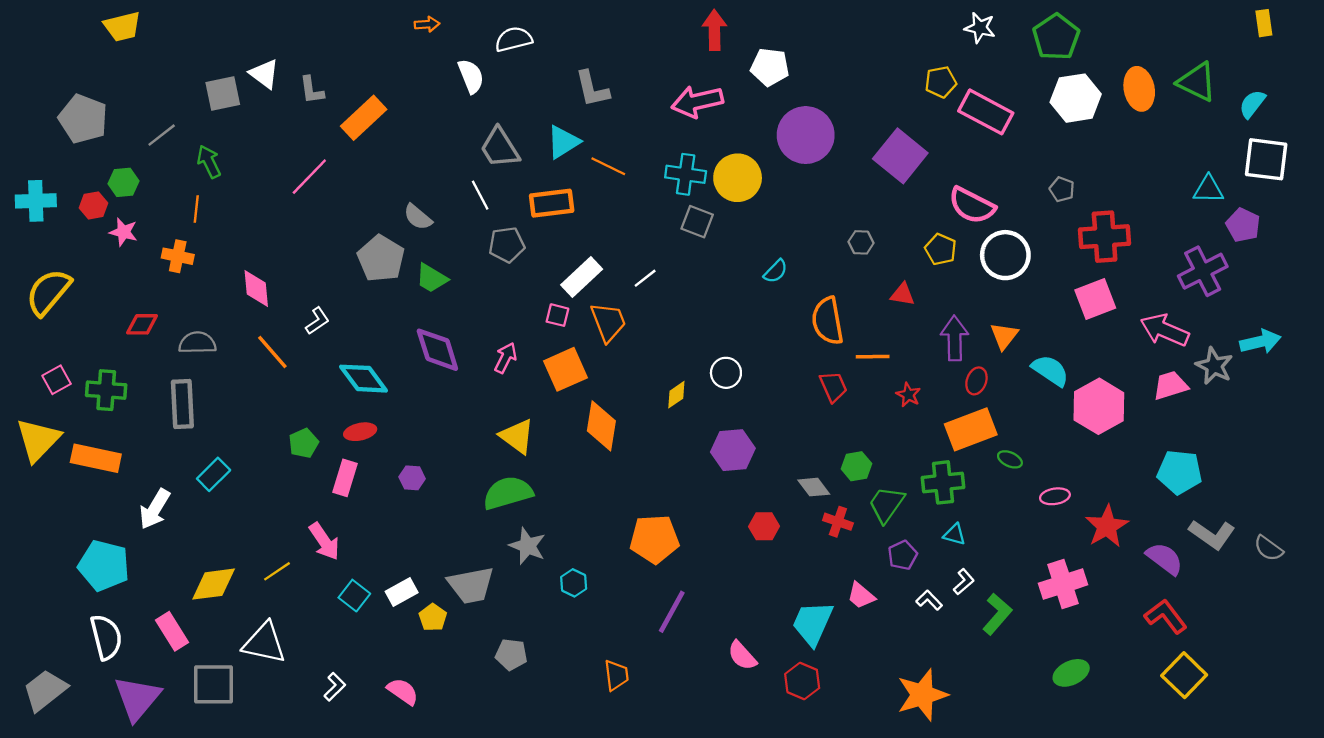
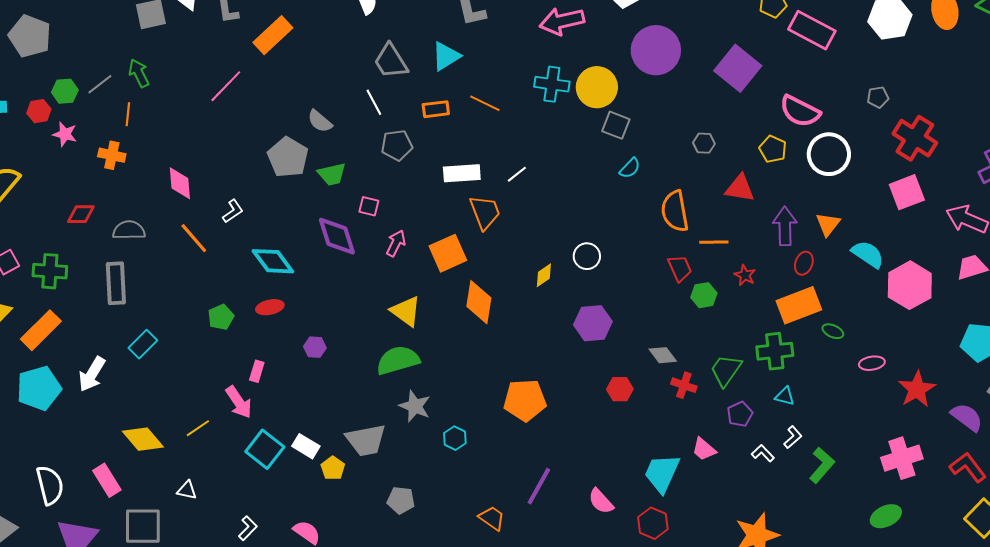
gray line: (162, 135) -> (100, 84), moved
orange line: (608, 166) -> (485, 103), moved
gray pentagon: (1062, 189) -> (878, 97), turned -30
orange rectangle: (552, 203) -> (436, 109), size x0.7
gray square: (697, 222) -> (616, 125), moved
red cross: (1105, 237) -> (915, 138), turned 36
white rectangle: (582, 277) -> (462, 173), turned 39
green trapezoid: (432, 278) -> (332, 174), turned -44
red triangle: (903, 294) -> (740, 188), size x1.4
pink square: (557, 315) -> (369, 206), moved
orange rectangle: (96, 458) -> (41, 330), turned -57
green hexagon: (856, 466) -> (704, 295), moved
pink rectangle: (345, 478) -> (257, 371), moved, size x0.7
cyan pentagon: (104, 566) -> (39, 388), moved, turned -30
yellow diamond: (214, 584) -> (143, 439), turned 57
pink cross: (1063, 584) -> (902, 458), moved
white rectangle: (402, 592) -> (306, 446), turned 60
cyan square: (354, 596) -> (265, 449), size x1.4
purple line: (672, 612) -> (539, 486), moved
white triangle: (264, 643) -> (187, 490), size x0.5
orange trapezoid: (616, 675) -> (492, 518), turned -48

